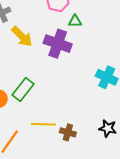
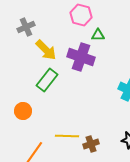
green rectangle: (23, 90) -> (47, 80), moved
brown cross: (68, 132) -> (91, 144), turned -35

